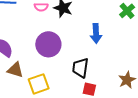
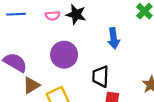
brown triangle: (15, 70) -> (31, 85), turned -42

